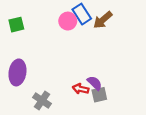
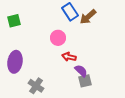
pink circle: (68, 21) -> (58, 38), moved
red arrow: (81, 89) -> (69, 57), moved

